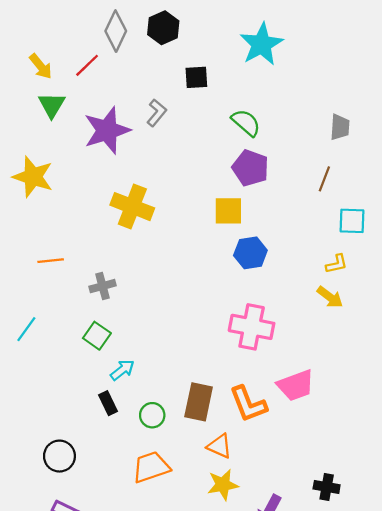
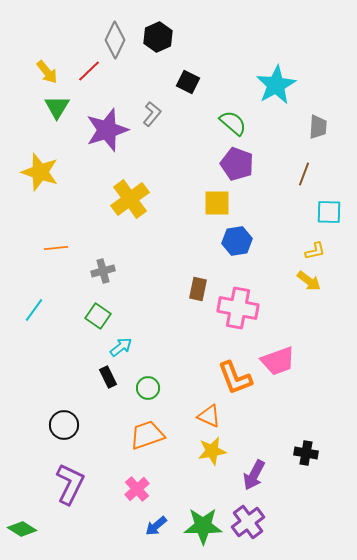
cyan star: (261, 44) -> (276, 85), moved
black square: (196, 77) -> (188, 82), turned 30
yellow cross: (132, 207) -> (130, 199), turned 33
brown rectangle: (199, 402) -> (198, 289), moved, size x0.7

